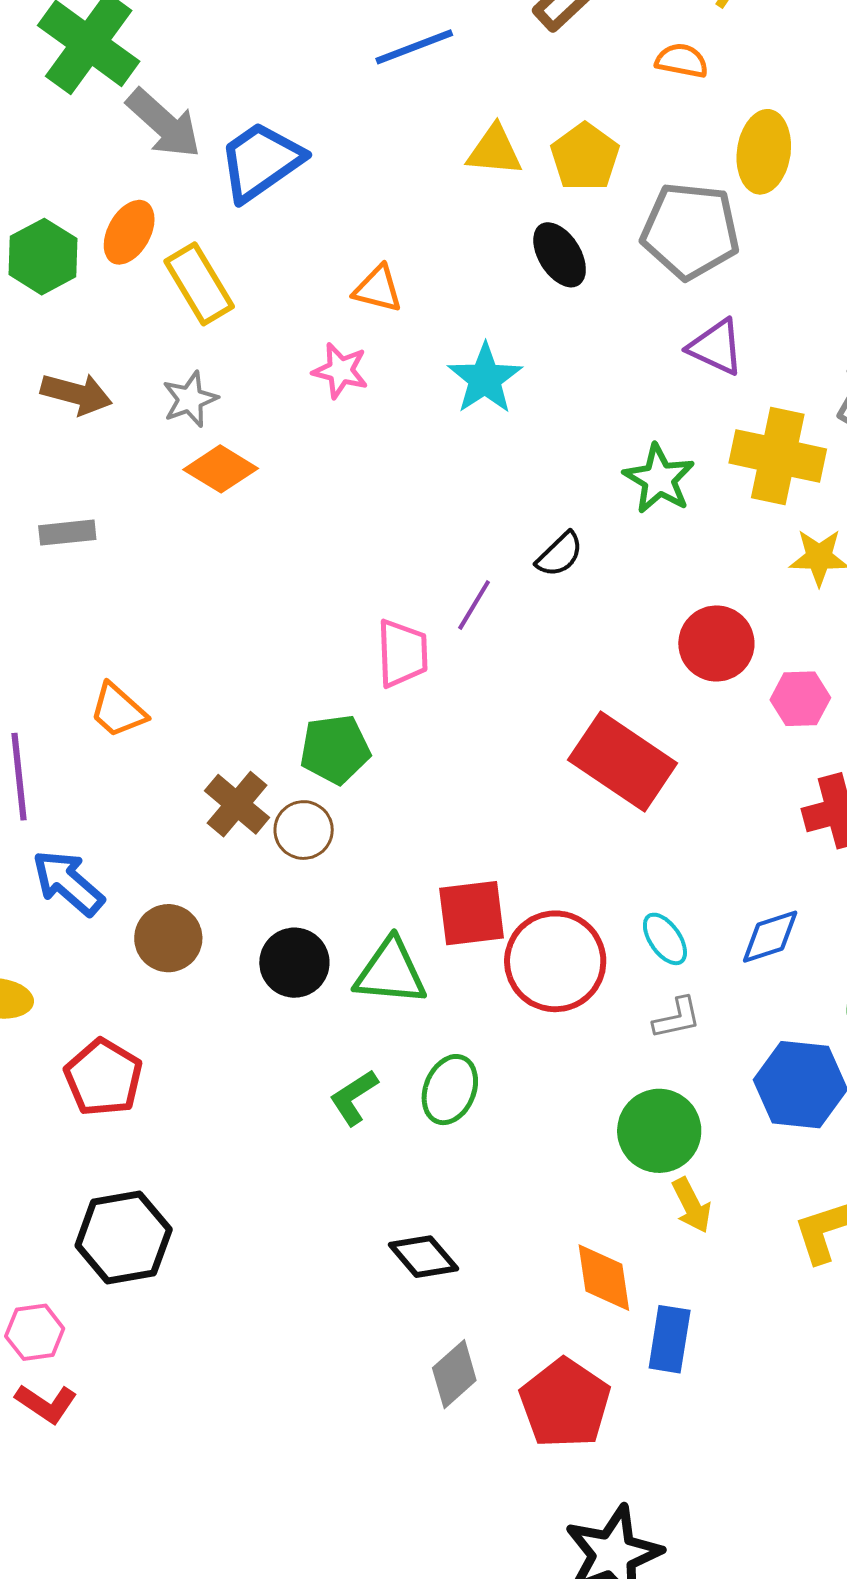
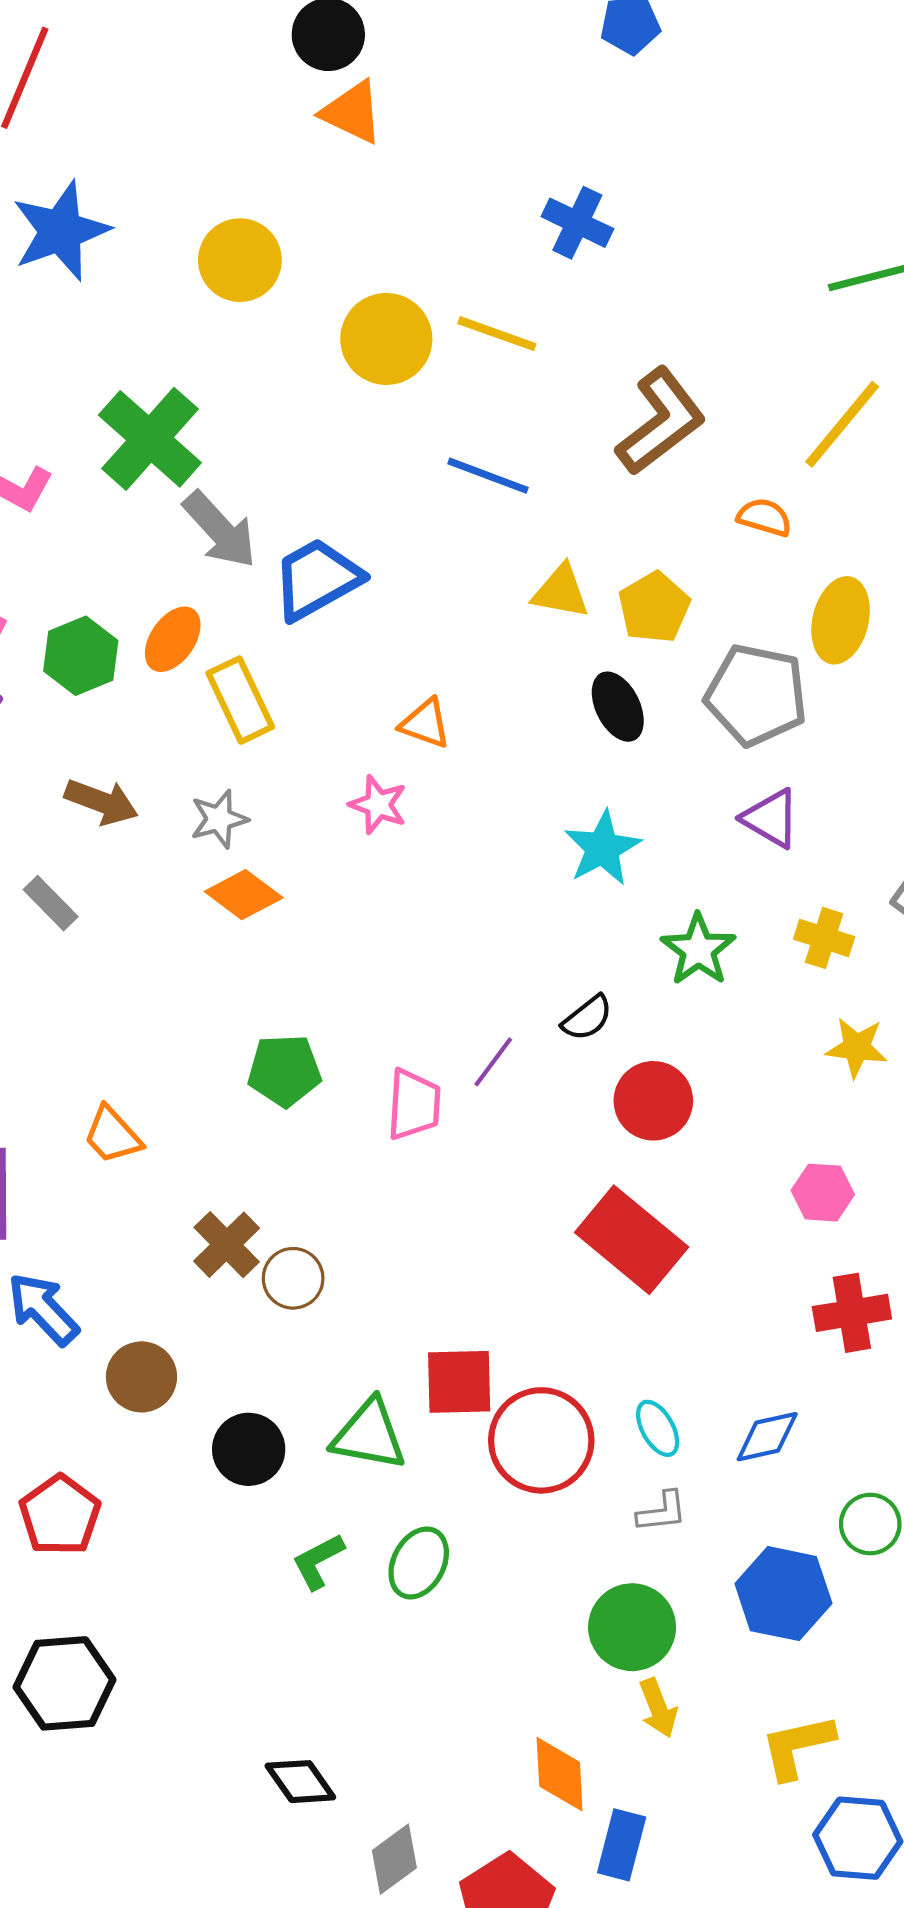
blue line: (414, 47) -> (488, 476), turned 36
cyan star: (485, 379) -> (602, 848), moved
yellow cross: (778, 456) -> (824, 938), size x0.6
gray rectangle: (67, 533) -> (51, 903), moved, turned 46
red circle: (716, 643) -> (653, 1101), moved
green pentagon: (335, 749) -> (284, 1071), moved
black circle: (294, 963) -> (249, 1449), moved
black diamond: (423, 1257) -> (300, 1782), moved

